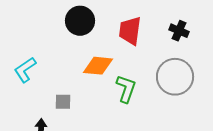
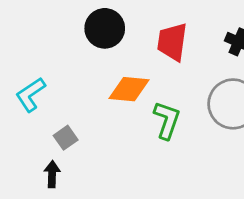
gray square: (63, 102) -> (66, 138), moved, turned -36

